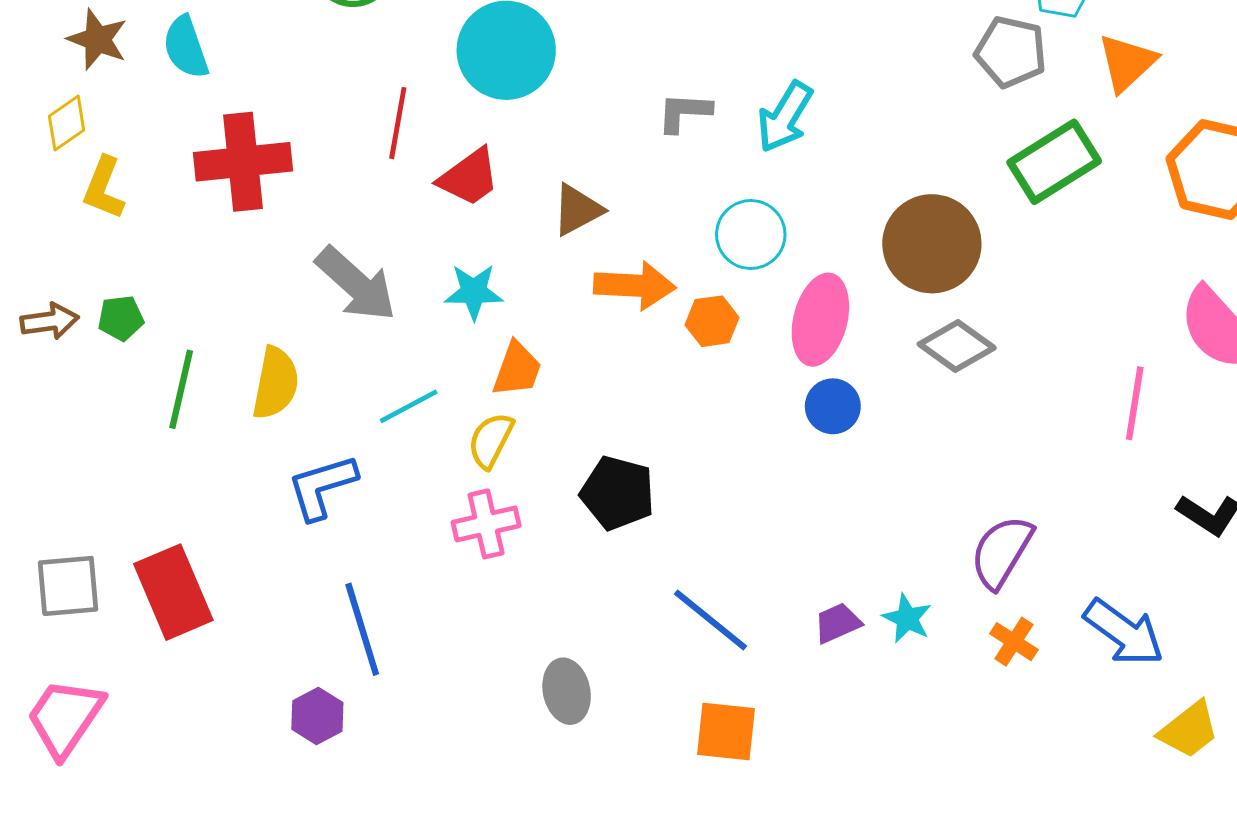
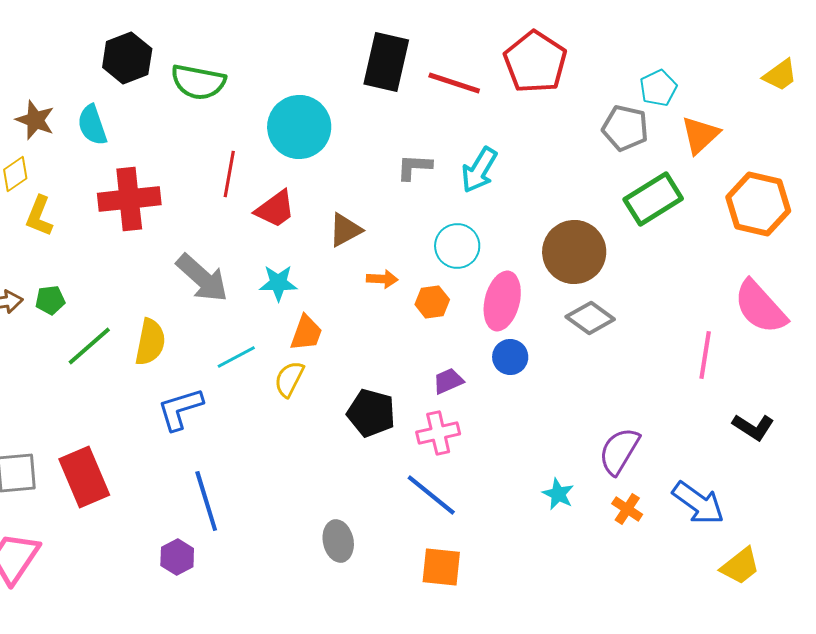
orange arrow: (635, 286) -> (382, 279), size x0.6
green line: (181, 389) -> (89, 346), turned 36
pink cross: (486, 524) -> (438, 433), moved
purple trapezoid: (837, 623) -> (448, 381), moved

